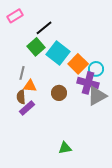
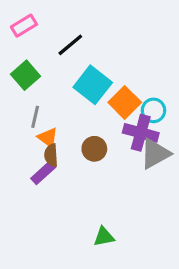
green square: (36, 47) -> (25, 75), moved
orange triangle: (30, 86) -> (48, 138), turned 32
brown semicircle: (21, 97) -> (51, 155), moved

